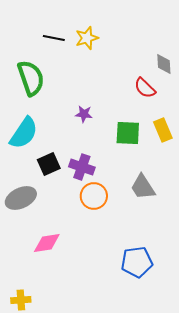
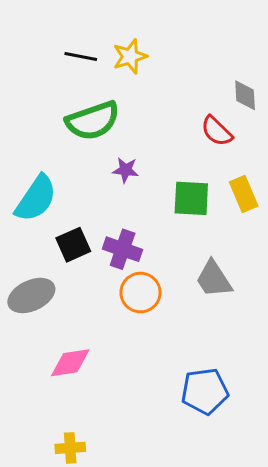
green semicircle: (31, 78) -> (93, 121), moved, turned 90
yellow cross: (21, 300) -> (70, 448), moved

